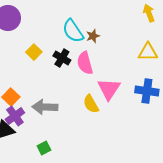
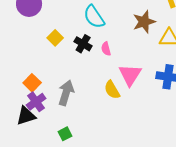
brown star: (93, 36) -> (144, 22), moved, size x1.6
pink semicircle: (85, 63) -> (106, 49), size x0.6
gray arrow: (45, 107) -> (66, 93), turned 105

